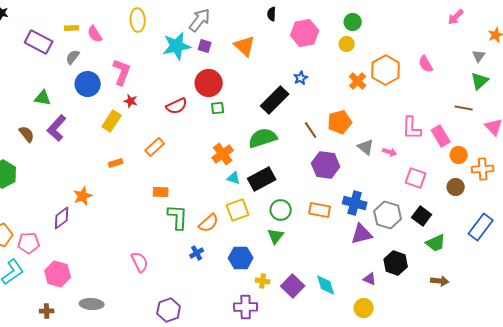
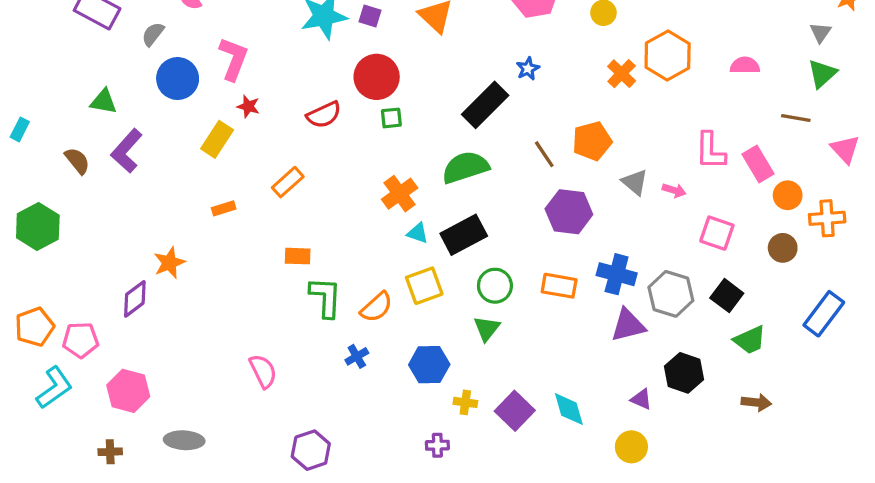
pink semicircle: (426, 64) -> (745, 65), moved, turned 120
purple cross: (246, 307) -> (437, 445), size x0.6

